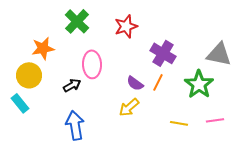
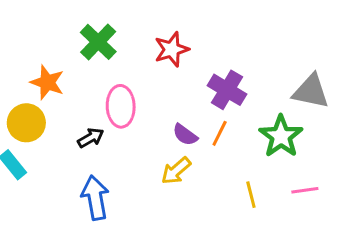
orange star: (43, 48) -> (47, 82), turned 30
yellow line: (179, 123) -> (251, 195), turned 66

